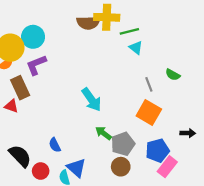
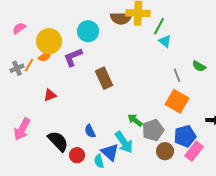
green line: (129, 31) -> (159, 26), turned -48
cyan circle: (33, 37) -> (88, 31), moved
brown rectangle: (20, 88) -> (104, 78), moved
cyan arrow: (91, 100) -> (124, 142), moved
red triangle: (11, 106) -> (50, 95), turned -40
brown circle: (121, 167) -> (165, 151), moved

